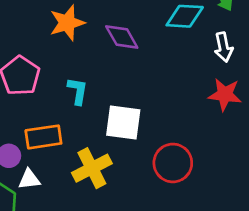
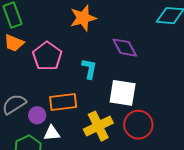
purple diamond: (122, 37) -> (125, 48), moved
red circle: (173, 163) -> (138, 125), moved

